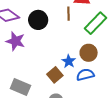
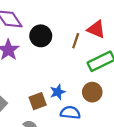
brown circle: (89, 53) -> (92, 92), moved

